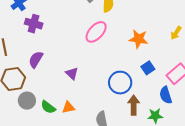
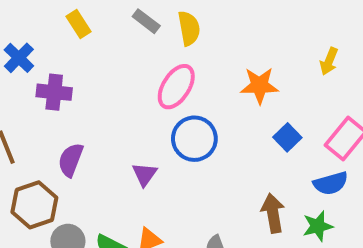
purple triangle: (72, 74) -> (144, 174), turned 32
blue circle: (120, 83) -> (194, 139), moved
blue semicircle: (166, 95) -> (331, 183), turned -78

